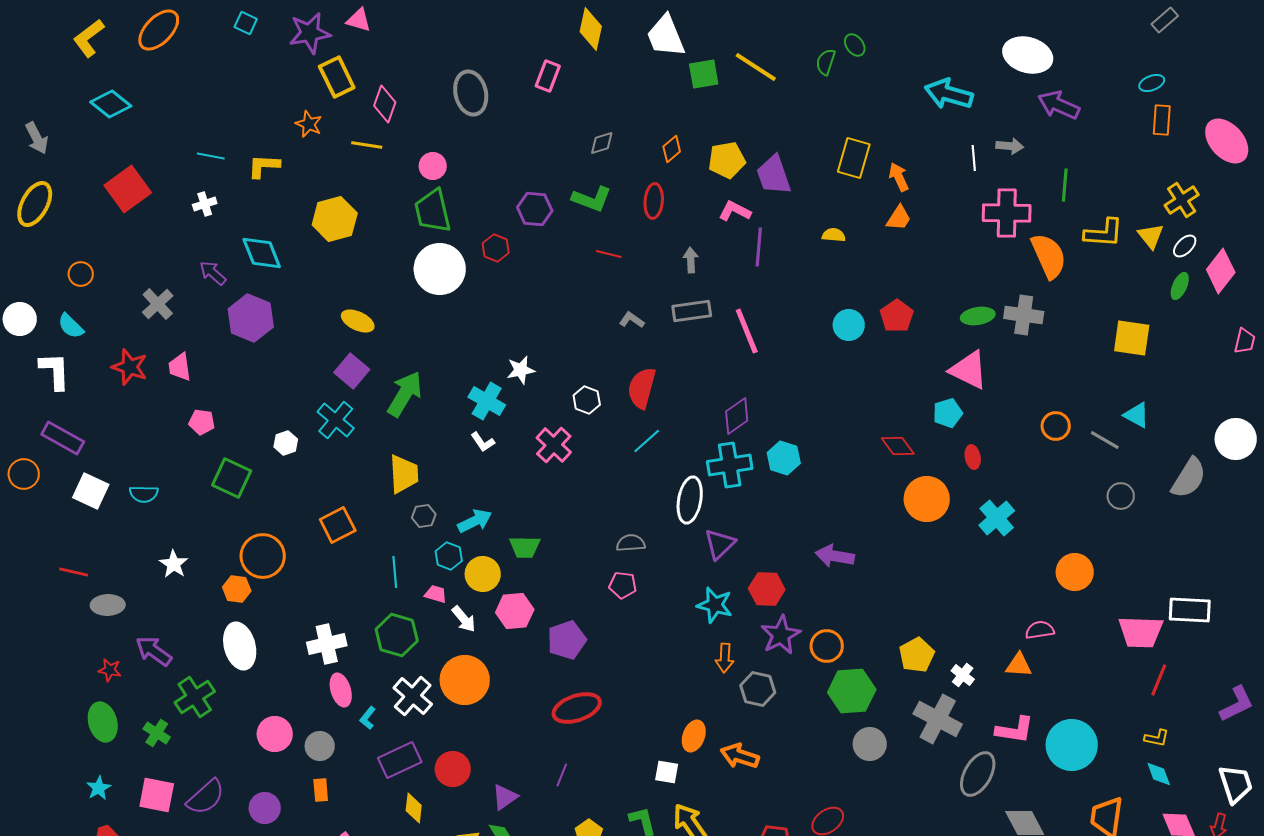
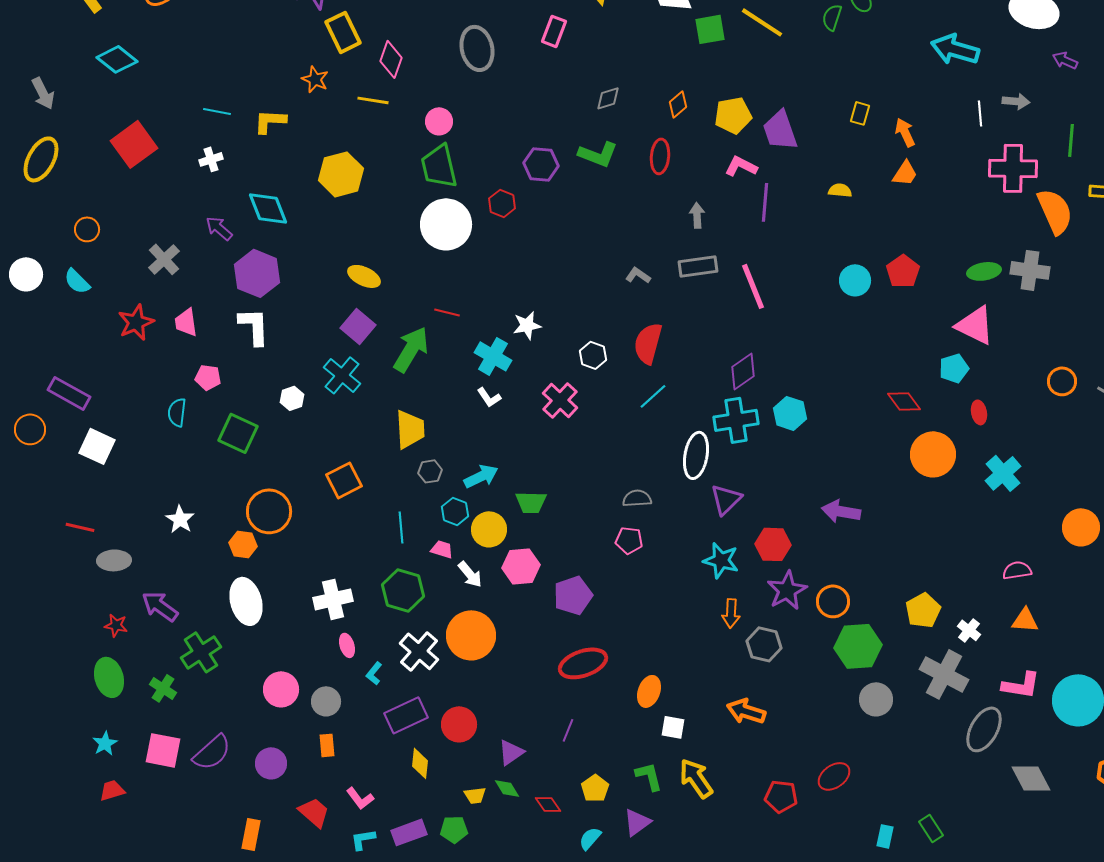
purple arrow: (1059, 105) -> (1065, 60), size x0.6
yellow rectangle: (854, 158) -> (860, 113), size x0.6
red line: (609, 254) -> (447, 312), moved
red star: (130, 367) -> (136, 322), turned 30
white L-shape: (55, 371) -> (254, 326), moved
cyan semicircle: (144, 494) -> (177, 412), moved, turned 96
pink semicircle: (1040, 630) -> (1017, 570), moved
pink ellipse: (341, 690) -> (347, 645), size x0.7
orange ellipse: (694, 736) -> (649, 691), moved

